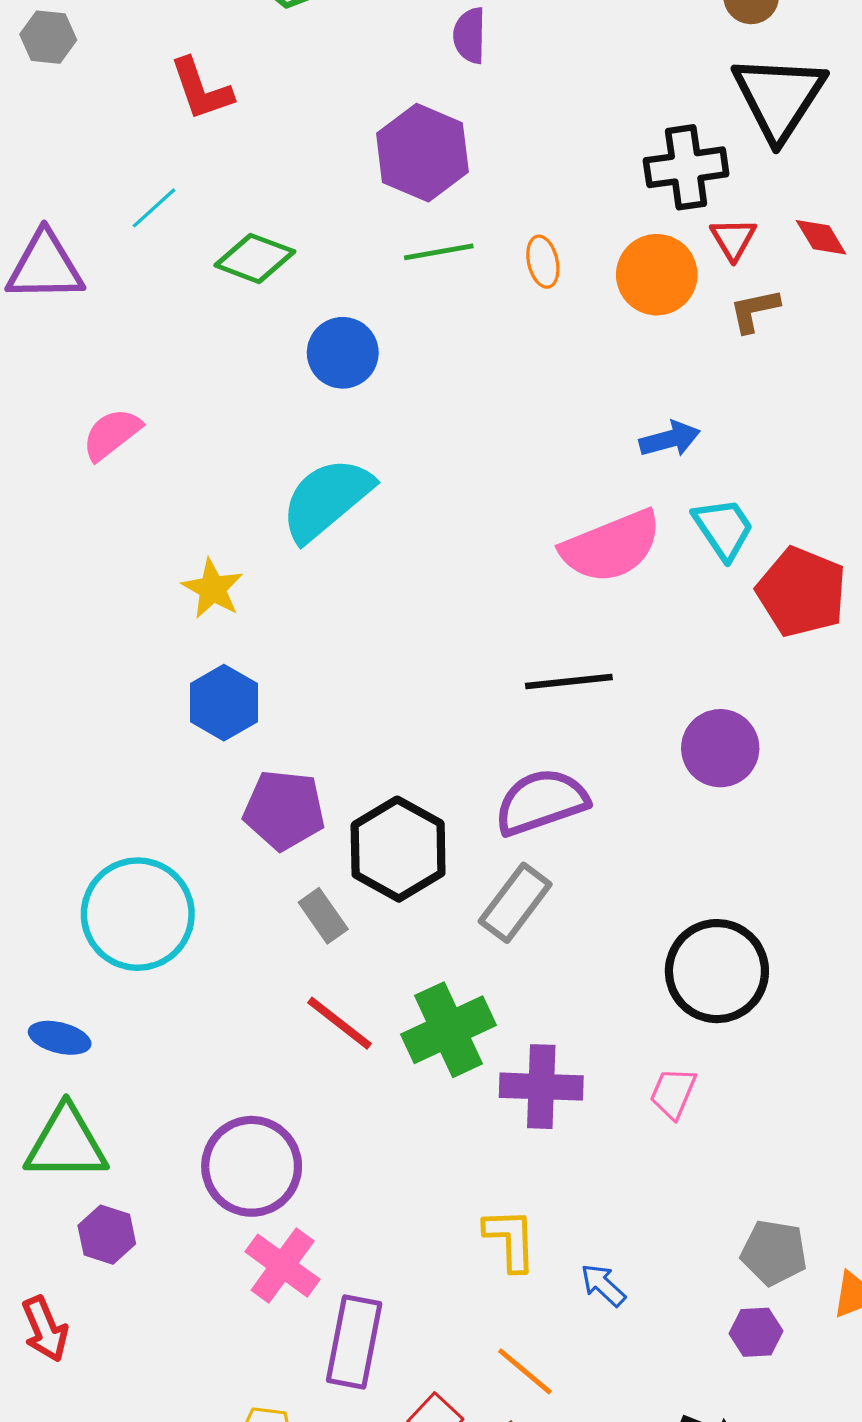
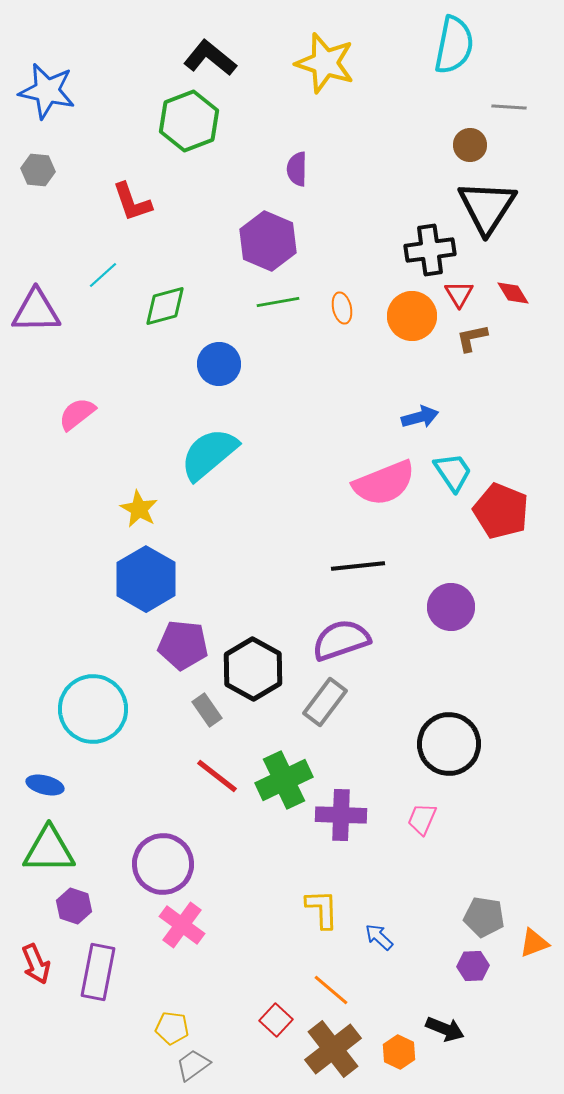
green diamond: (255, 258) -> (165, 306), turned -36
blue hexagon: (224, 703) -> (146, 579), size x1.4
purple rectangle: (354, 1342) -> (98, 972), moved

